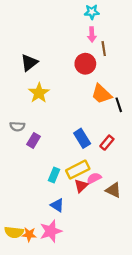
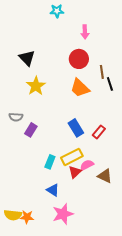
cyan star: (92, 12) -> (57, 11), moved
brown line: (104, 49) -> (102, 72), moved
black triangle: (29, 63) -> (27, 58), turned -36
orange trapezoid: (102, 94) -> (80, 88), moved
black line: (119, 105) -> (110, 84), moved
pink star: (51, 231) -> (63, 214), moved

